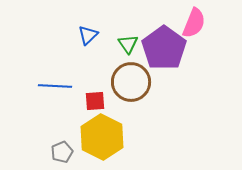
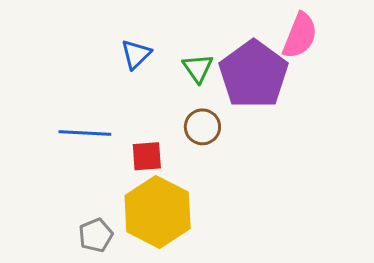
brown circle: (131, 82) -> (202, 127), size x0.6

